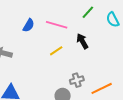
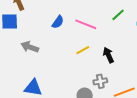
black arrow: (82, 41) -> (108, 55), moved

